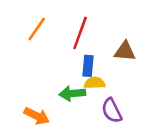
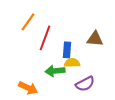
red line: (80, 33) -> (45, 38), moved
purple semicircle: (112, 111) -> (85, 84), turned -90

